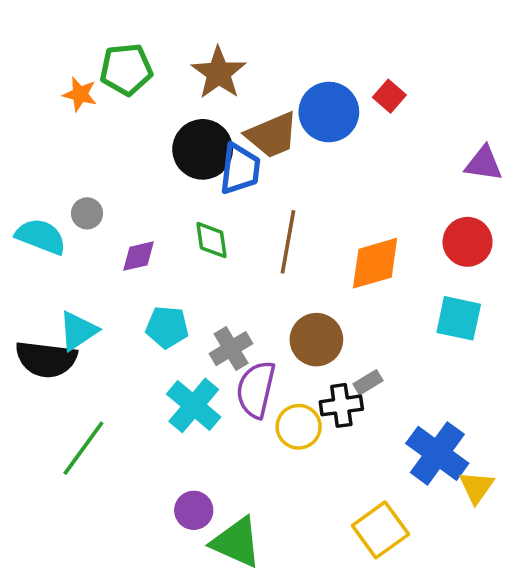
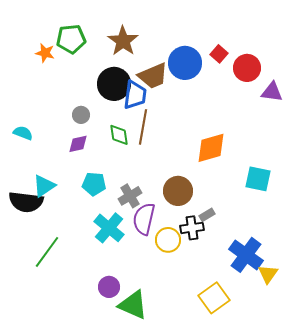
gray circle: (87, 213) -> (81, 115), moved
cyan semicircle: (41, 236) -> (23, 133), size x0.7
brown line: (288, 242) -> (143, 127), moved
red circle: (468, 242) -> (247, 68), moved

